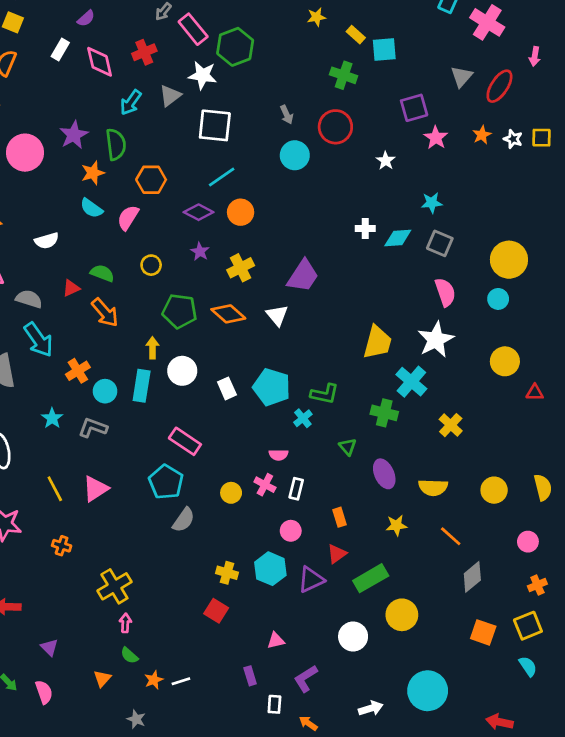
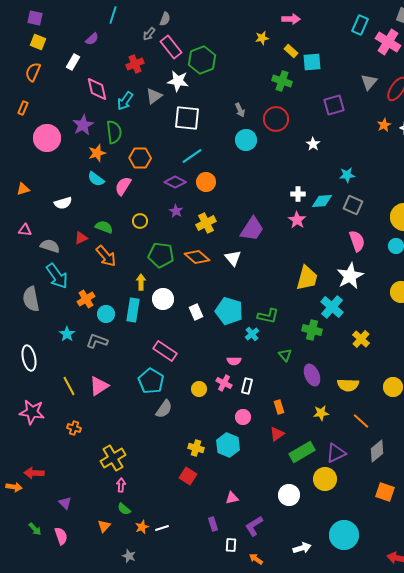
pink diamond: (100, 62) -> (97, 89), moved
pink star: (436, 138) -> (297, 220), moved
purple triangle: (311, 580) -> (336, 453), moved

